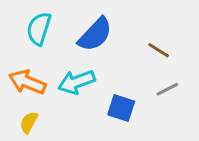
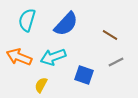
yellow semicircle: (29, 122) -> (41, 85), moved

